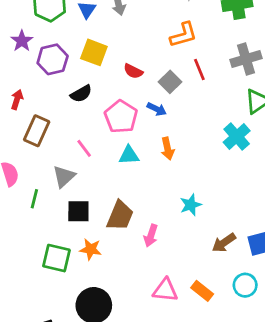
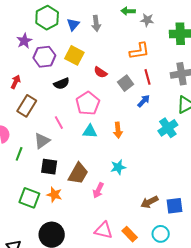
blue arrow: (157, 109) -> (144, 101), moved, turned -80
cyan star: (191, 205) -> (118, 167), moved

